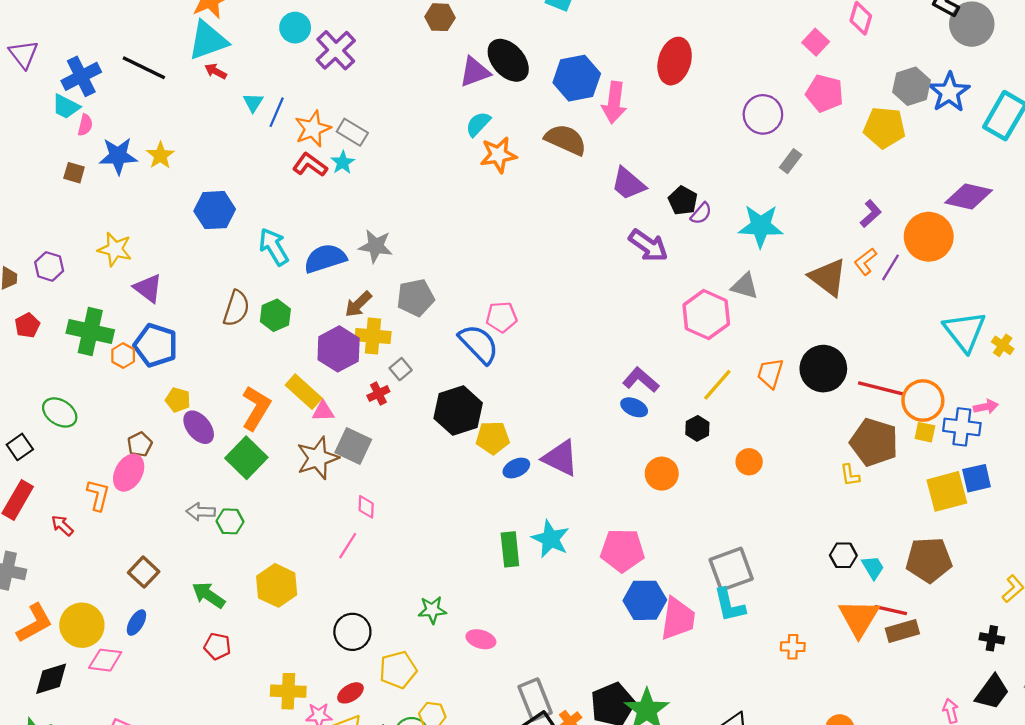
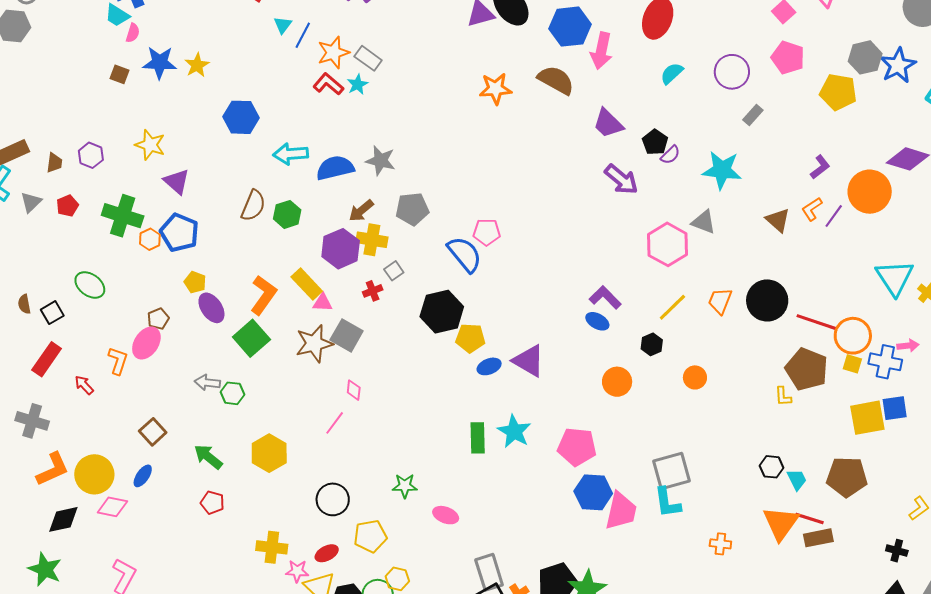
cyan semicircle: (478, 124) -> (672, 73), moved
cyan arrow: (274, 247) -> (291, 154), turned -68
brown triangle: (828, 277) -> (778, 220), size x0.7

